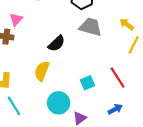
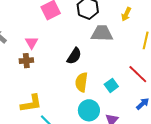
yellow arrow: (127, 24) -> (126, 14), moved, turned -88
yellow semicircle: (42, 71) -> (81, 82), moved

